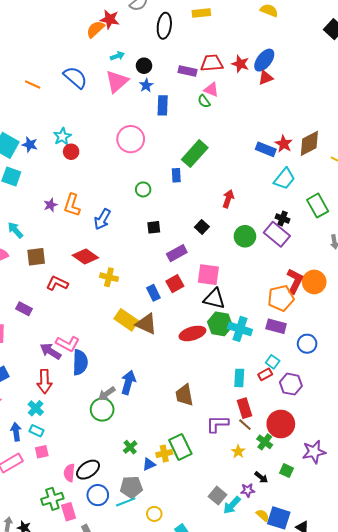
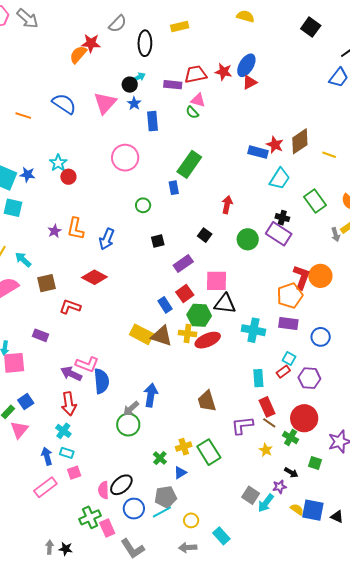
cyan arrow: (117, 56) -> (139, 77), moved
yellow cross: (109, 277) -> (188, 333), moved
green hexagon: (220, 324) -> (199, 315), moved
yellow cross: (164, 454) -> (184, 447), moved

